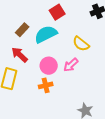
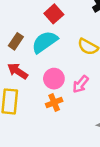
pink arrow: (71, 65) -> (81, 84), moved

